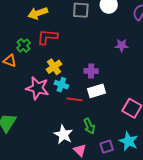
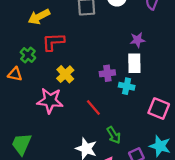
cyan cross: (61, 85) -> (127, 86), moved
white rectangle: (97, 91) -> (134, 63), moved, turned -66
red line: (75, 99) -> (93, 107), turned 49

